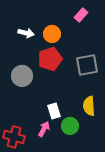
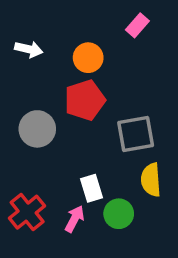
white arrow: (26, 33) -> (29, 49), moved
gray square: (87, 65) -> (136, 134), moved
red cross: (14, 137) -> (27, 212), moved, turned 35

